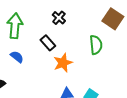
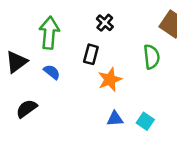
black rectangle: (48, 43) -> (91, 54), turned 56

